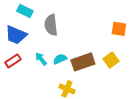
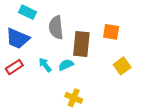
orange square: (119, 29) -> (111, 32), moved
brown rectangle: (83, 62) -> (81, 44), moved, turned -65

